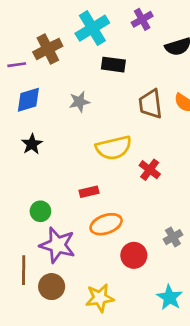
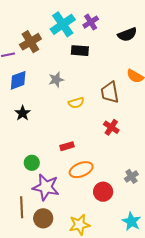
purple cross: (142, 19) -> (91, 22), moved
brown trapezoid: (150, 104) -> (110, 92), moved
yellow semicircle: (114, 148) -> (76, 103), moved, size x0.6

